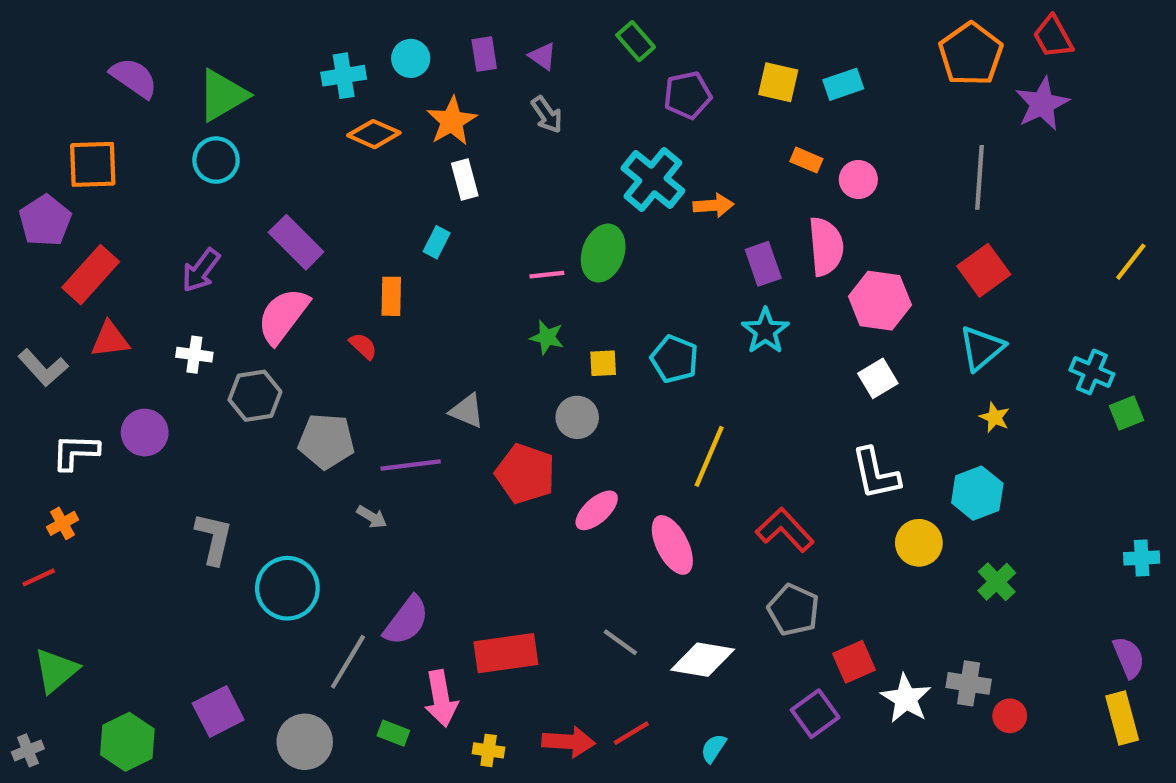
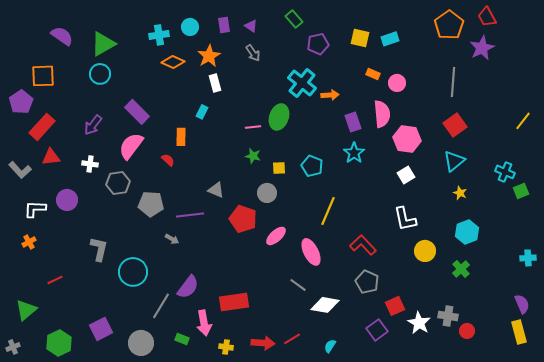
cyan hexagon: (977, 493) -> (467, 232), moved
red line: (39, 577) -> (55, 280), moved
gray line: (620, 642) -> (298, 285), moved

